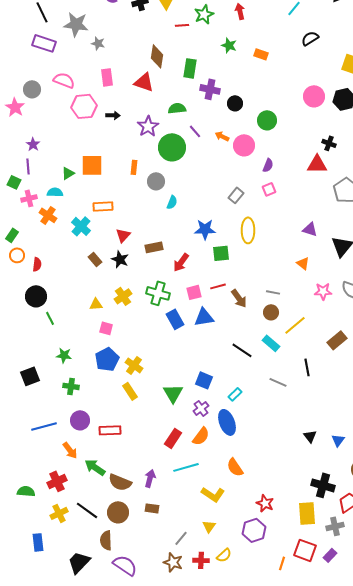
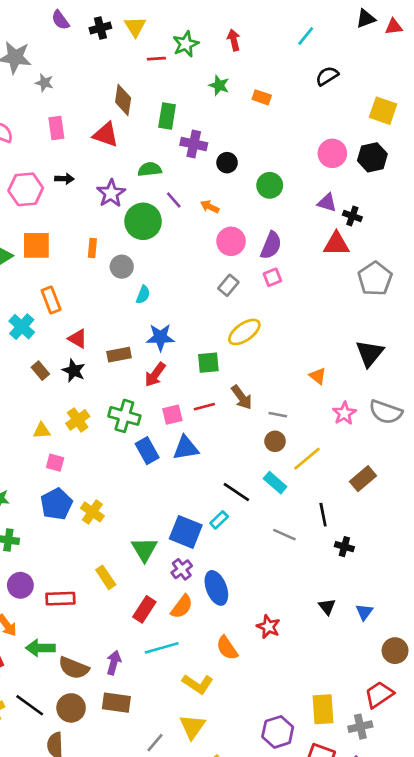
pink hexagon: (84, 106) -> (26, 189), moved
pink circle: (244, 145) -> (231, 241), moved
purple semicircle: (268, 165) -> (271, 245), size x1.5
orange rectangle: (103, 206) -> (51, 300), turned 72
blue star: (205, 229) -> (160, 337), moved
purple triangle: (310, 229) -> (327, 203), moved
yellow ellipse: (248, 230) -> (244, 332), turned 55
red triangle: (123, 235) -> (78, 339), turned -42
pink star: (323, 291) -> (344, 413), turned -30
brown arrow: (239, 298) -> (242, 397), moved
blue square: (204, 380) -> (186, 532), size x1.4
yellow rectangle: (130, 391) -> (106, 577), moved
cyan rectangle: (235, 394) -> (219, 520), moved
green arrow: (95, 467) -> (40, 648), turned -35
black cross: (323, 485) -> (344, 547), moved, size x0.6
red star: (265, 503) -> (268, 627), moved
brown rectangle: (152, 508) -> (116, 703), size x1.5
yellow triangle: (209, 526) -> (192, 727), size x1.5
purple hexagon: (254, 530) -> (278, 732), moved

